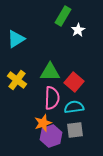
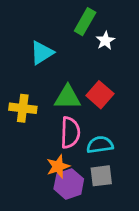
cyan triangle: (16, 39) -> (42, 53), moved
yellow cross: (17, 80) -> (23, 108), turned -30
red square: (74, 82) -> (100, 95), moved

